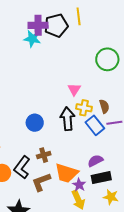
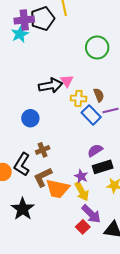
cyan star: (32, 39) -> (20, 34), turned -30
black arrow: (67, 119) -> (51, 85), moved, turned 90
orange trapezoid: (67, 173) -> (58, 189), moved

